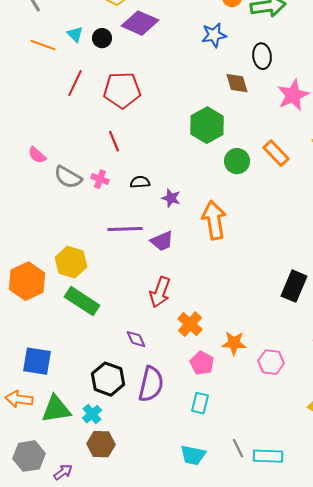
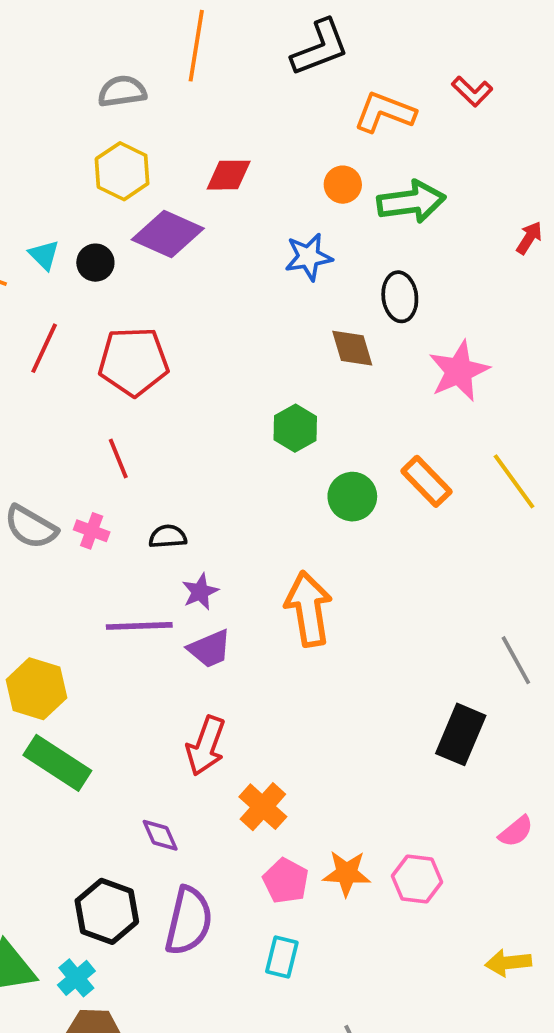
green hexagon: (207, 125) -> (295, 428), size x0.7
purple star: (171, 198) -> (200, 592), moved, turned 30
orange star: (234, 343) -> (347, 873), moved

